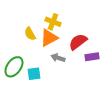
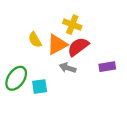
yellow cross: (53, 22) -> (72, 25), moved
red semicircle: (78, 42) -> (78, 47), moved

